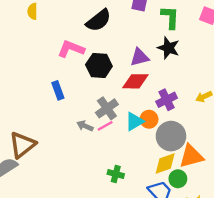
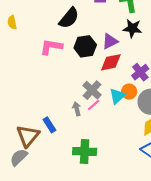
black hexagon: (99, 66) -> (85, 46), moved
blue rectangle: (58, 90) -> (49, 125), moved
gray arrow: (85, 126) -> (77, 109), turned 64
green cross: (116, 174) -> (85, 152), moved, size x1.6

